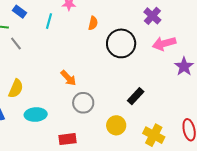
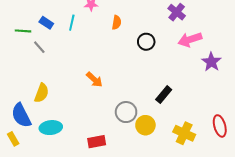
blue rectangle: (19, 12) -> (46, 23), moved
black circle: (121, 43) -> (146, 42), size x0.6
gray circle: (83, 103) -> (126, 112), moved
cyan ellipse: (36, 115) -> (51, 128), moved

